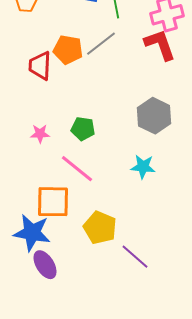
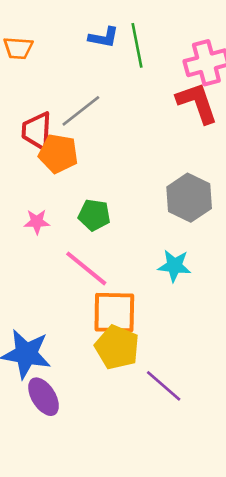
gray line: (101, 44) -> (81, 111), moved
orange pentagon: (68, 50) -> (58, 154), moved
orange square: (53, 202) -> (114, 313), moved

